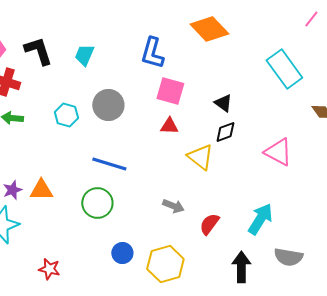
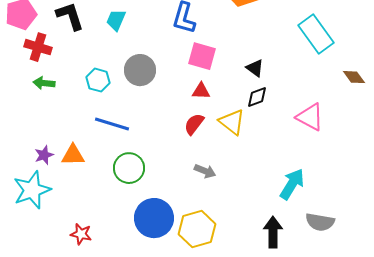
blue line: (109, 164) -> (112, 124), moved
red semicircle: (209, 224) -> (194, 124), moved
blue circle: (122, 253) -> (154, 218), size x1.8

